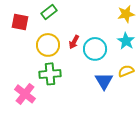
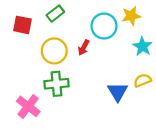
yellow star: (126, 14) -> (131, 16), moved
cyan circle: (95, 49) -> (104, 26), moved

